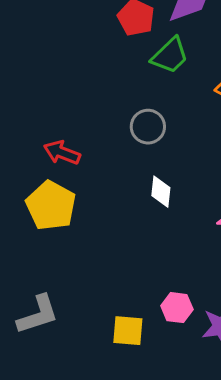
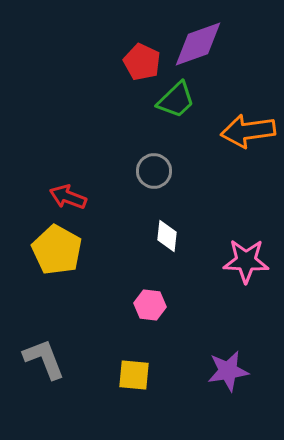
pink hexagon: (177, 308) -> (150, 305), moved
gray L-shape: (38, 315) -> (44, 359), turned -93

